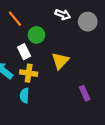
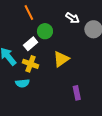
white rectangle: (24, 52) -> (31, 44), turned 64
cyan semicircle: (25, 96) -> (22, 83), turned -112

